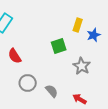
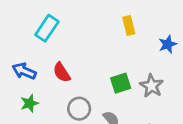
yellow rectangle: (78, 25) -> (129, 25), moved, turned -32
green square: (59, 46) -> (121, 83), moved

